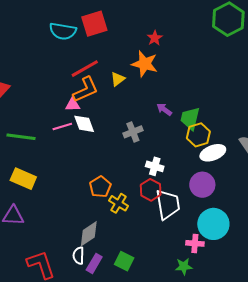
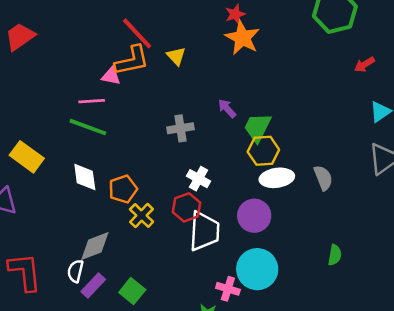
orange star: (145, 64) -> (242, 38), moved
red line: (85, 69) -> (137, 33), turned 64
yellow triangle: (118, 79) -> (176, 56), turned -49
white diamond: (84, 124) -> (85, 177), moved
green line: (21, 137) -> (88, 127), moved

